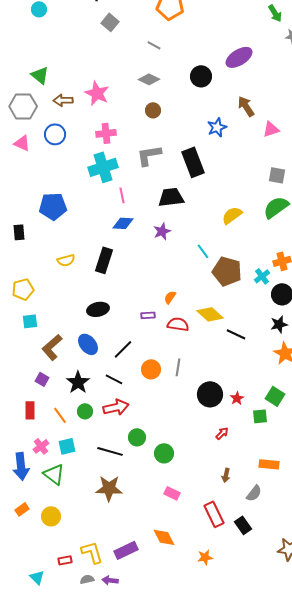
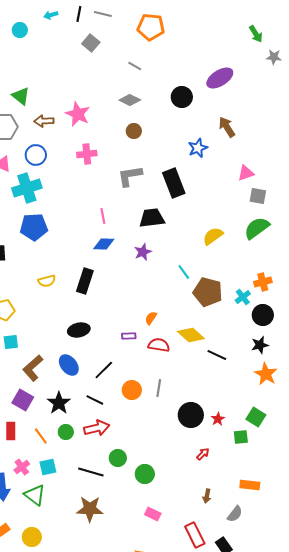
pink triangle: (271, 129) -> (246, 173), moved
cyan cross: (103, 167) -> (27, 188), moved
purple square: (42, 379) -> (23, 400), size x1.5

